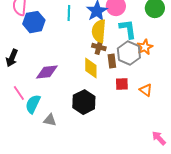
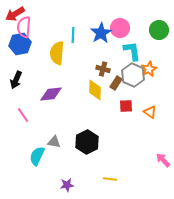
blue hexagon: (34, 22) -> (20, 44), moved
yellow semicircle: (99, 31) -> (57, 53), moved
brown rectangle: (112, 61) -> (116, 83), turned 40
black hexagon: (84, 102) -> (87, 142), moved
cyan semicircle: (33, 104) -> (37, 156), moved

